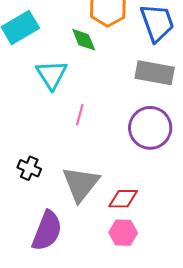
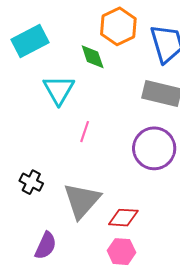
purple semicircle: (47, 231) -> (46, 246), size x0.7

